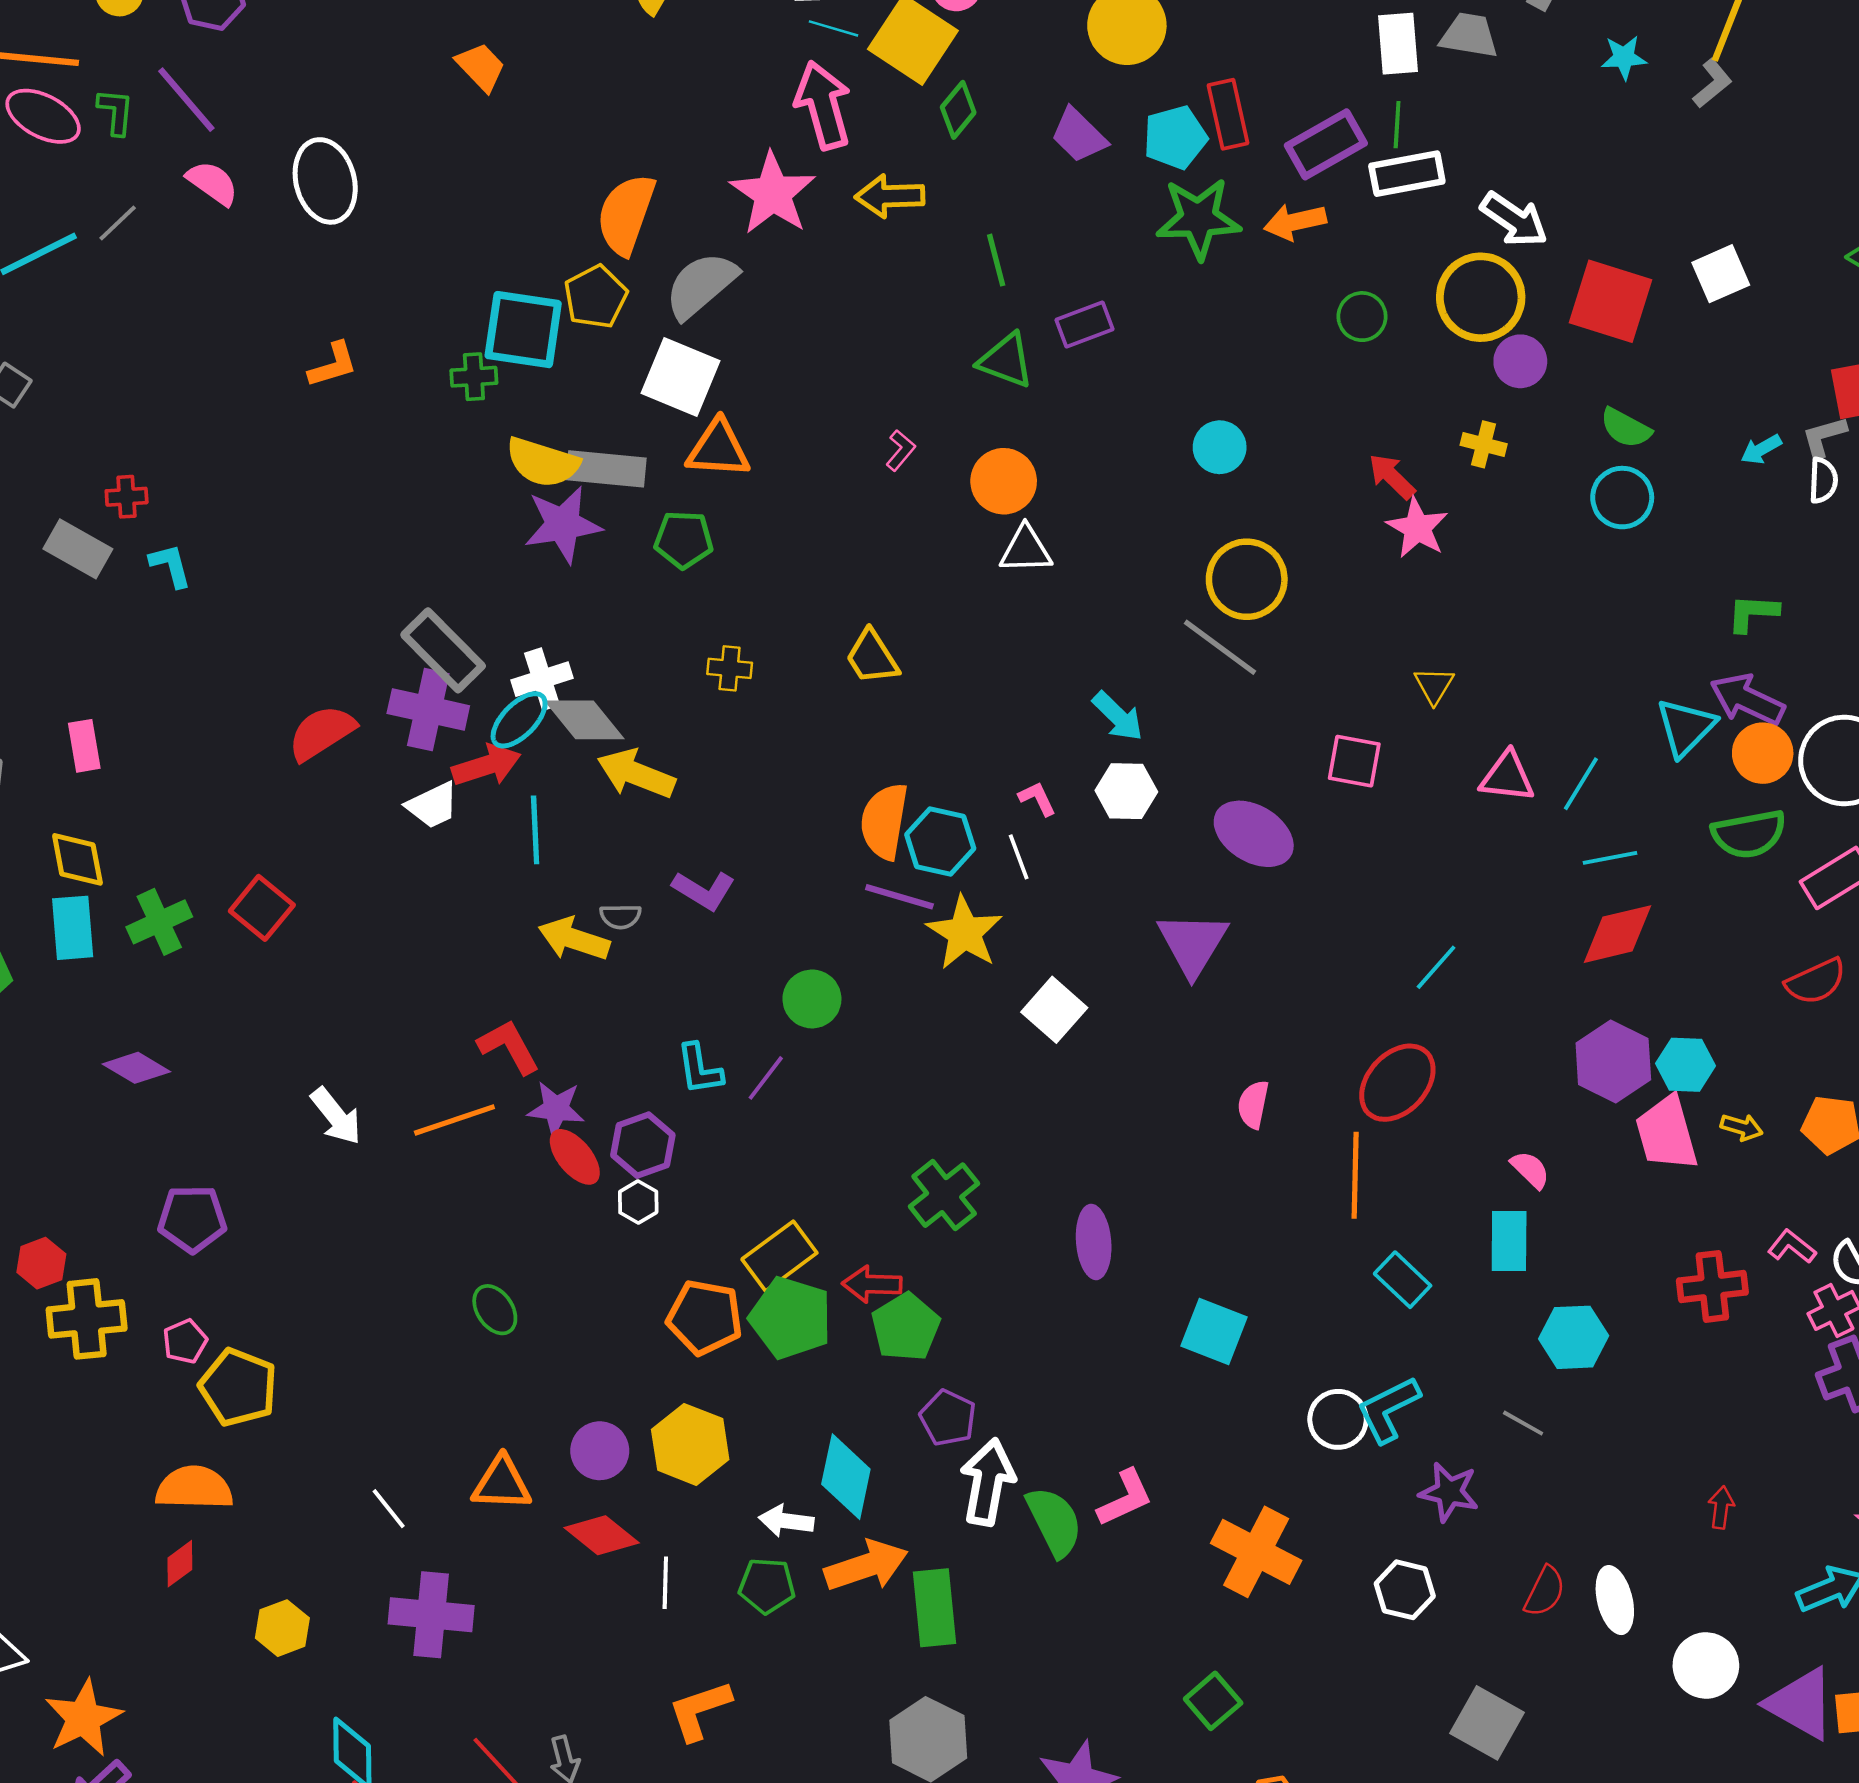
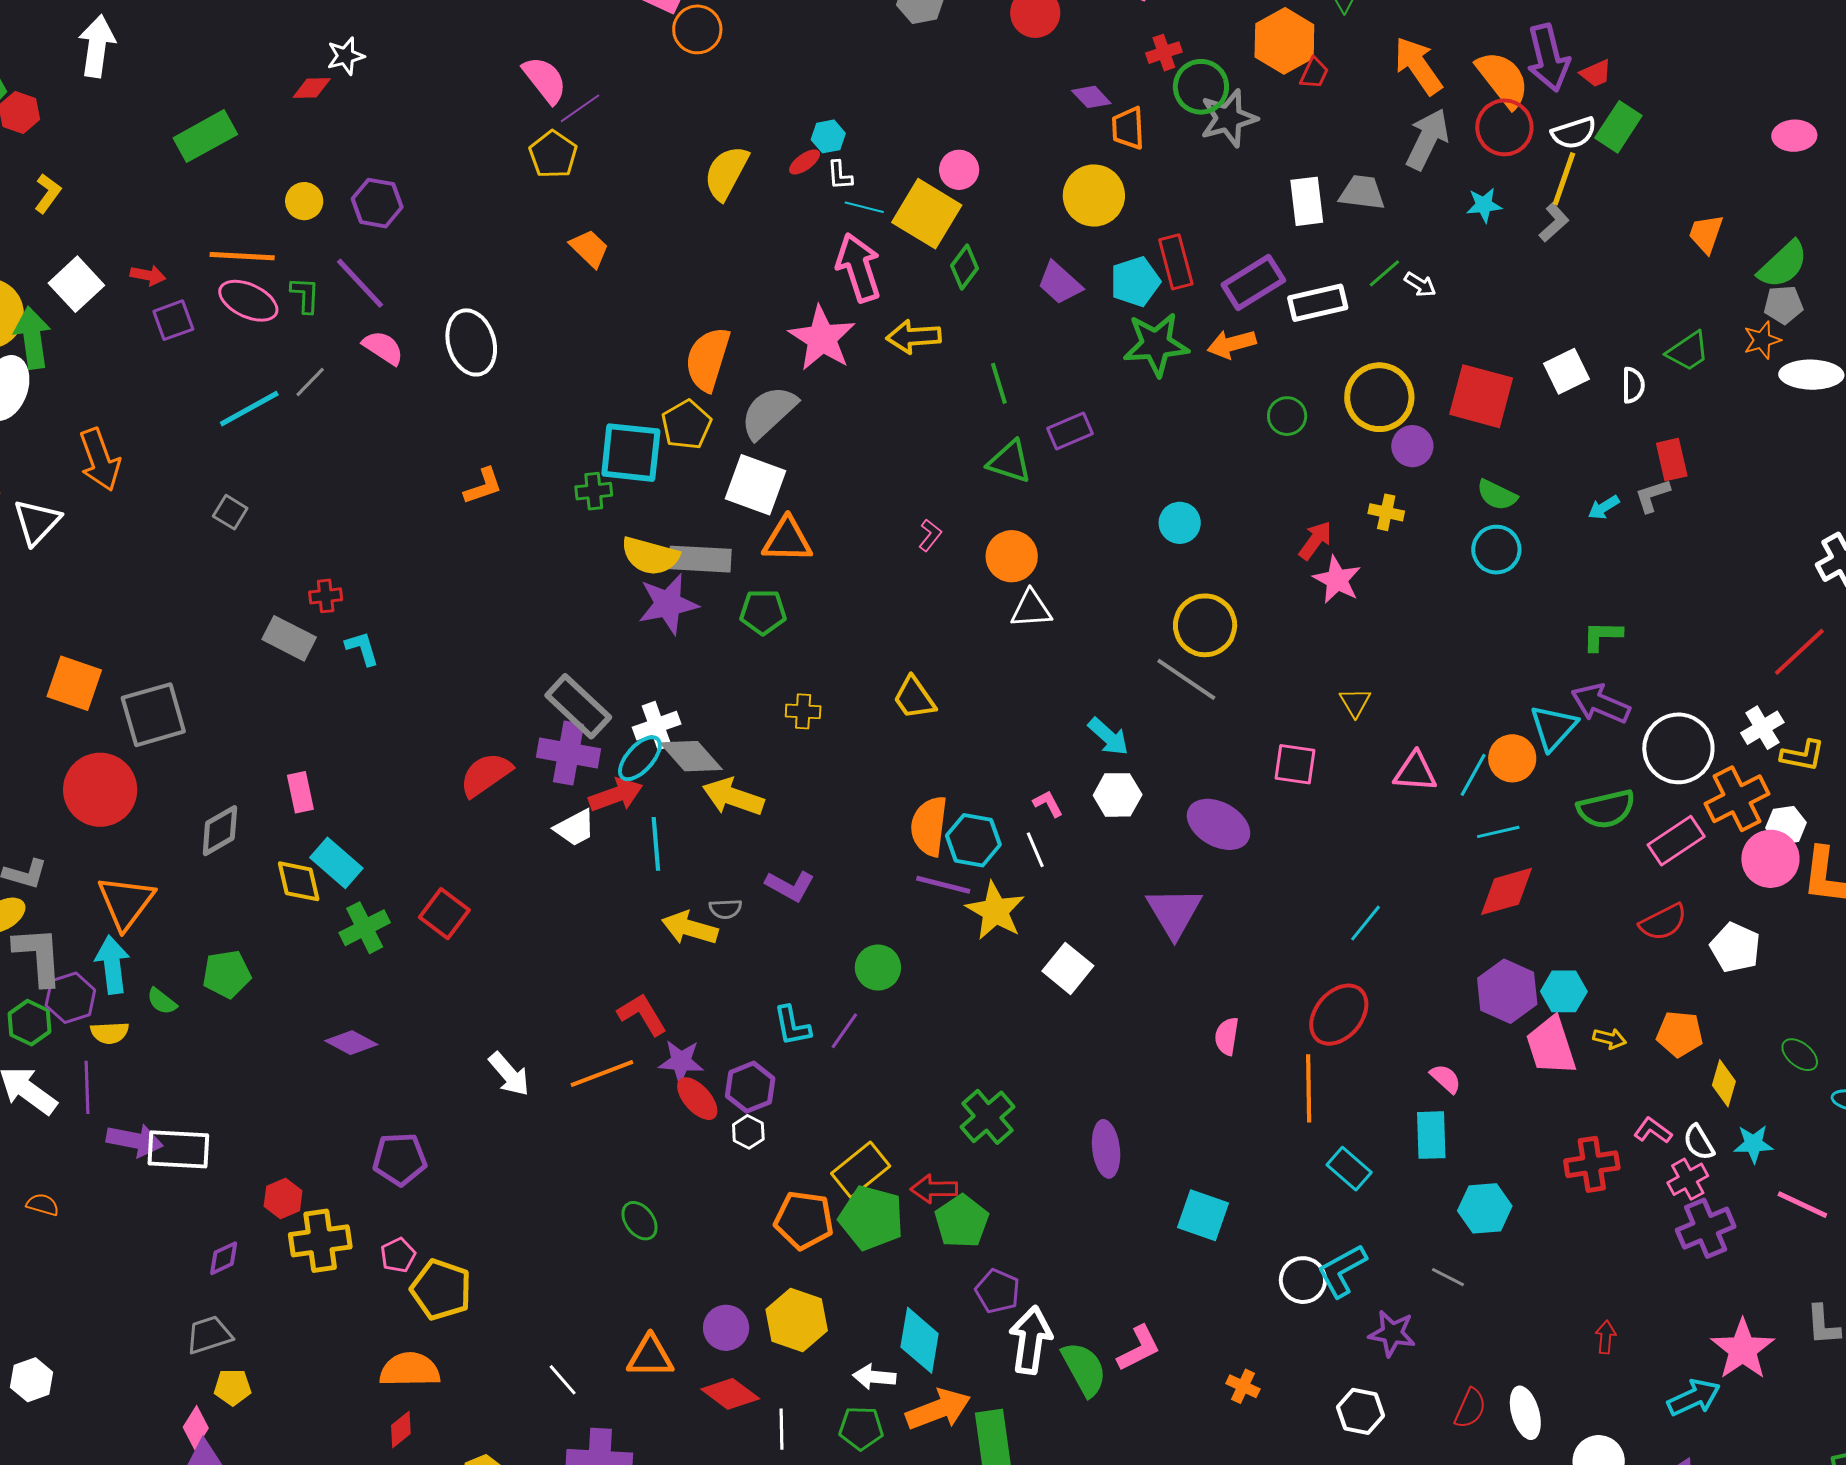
green line: (1397, 125) -> (1384, 273), moved, turned 48
white arrow: (1514, 220) -> (1420, 284), moved, size x0.6
red arrow: (1392, 477) -> (1315, 540), turned 84
white semicircle: (1823, 480) -> (1633, 385), moved
orange circle: (1763, 753) -> (1512, 758), moved
cyan rectangle: (73, 928) -> (336, 863), moved, turned -42
orange cross: (1256, 1552) -> (1243, 1386), size x0.5

